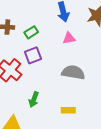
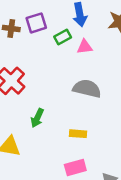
green rectangle: (31, 32) -> (63, 37), moved
purple square: (33, 55) -> (36, 23), moved

